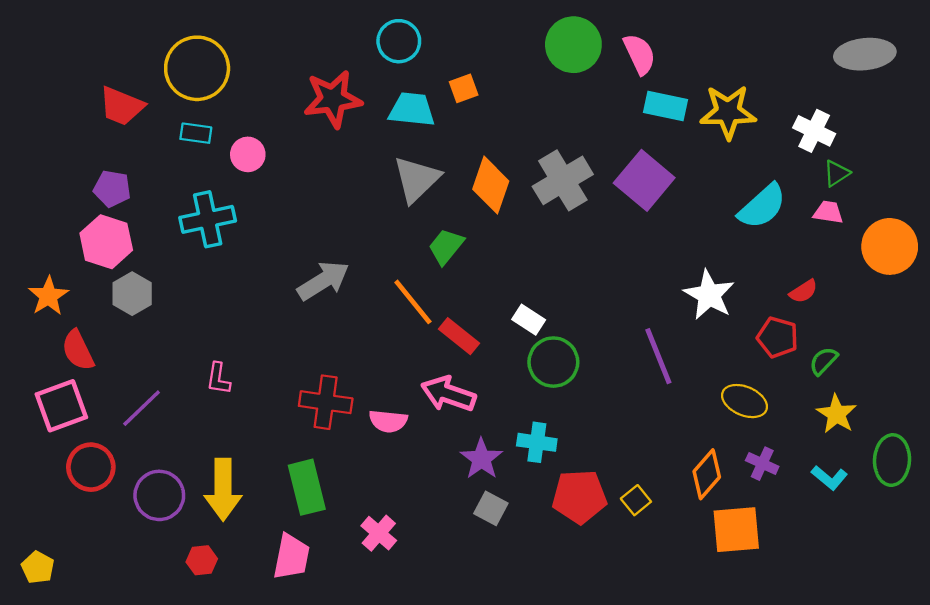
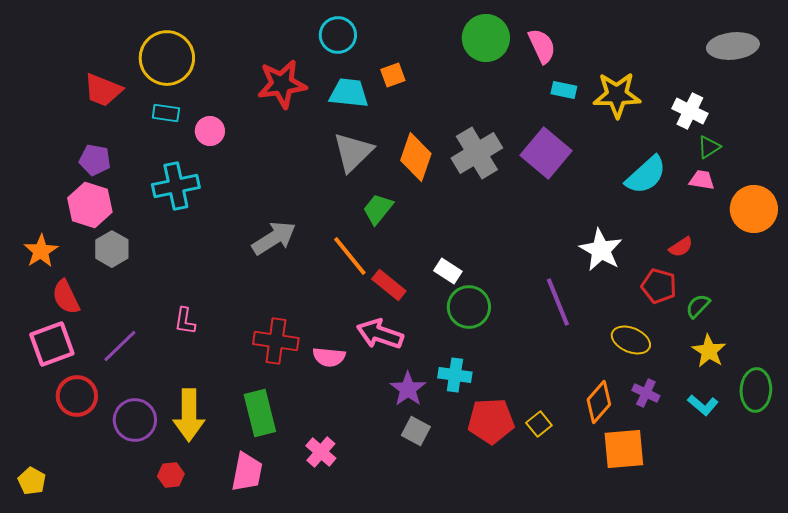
cyan rectangle: (665, 106) -> (564, 90), size x0.7

